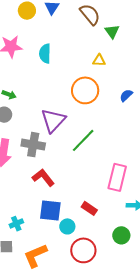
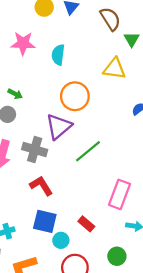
yellow triangle: (99, 60) -> (114, 69), size x1.6
orange circle: (85, 90) -> (75, 96), moved

